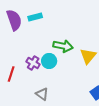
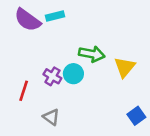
purple semicircle: (14, 20) -> (28, 20), turned 145
gray triangle: (42, 94) -> (51, 117), moved

